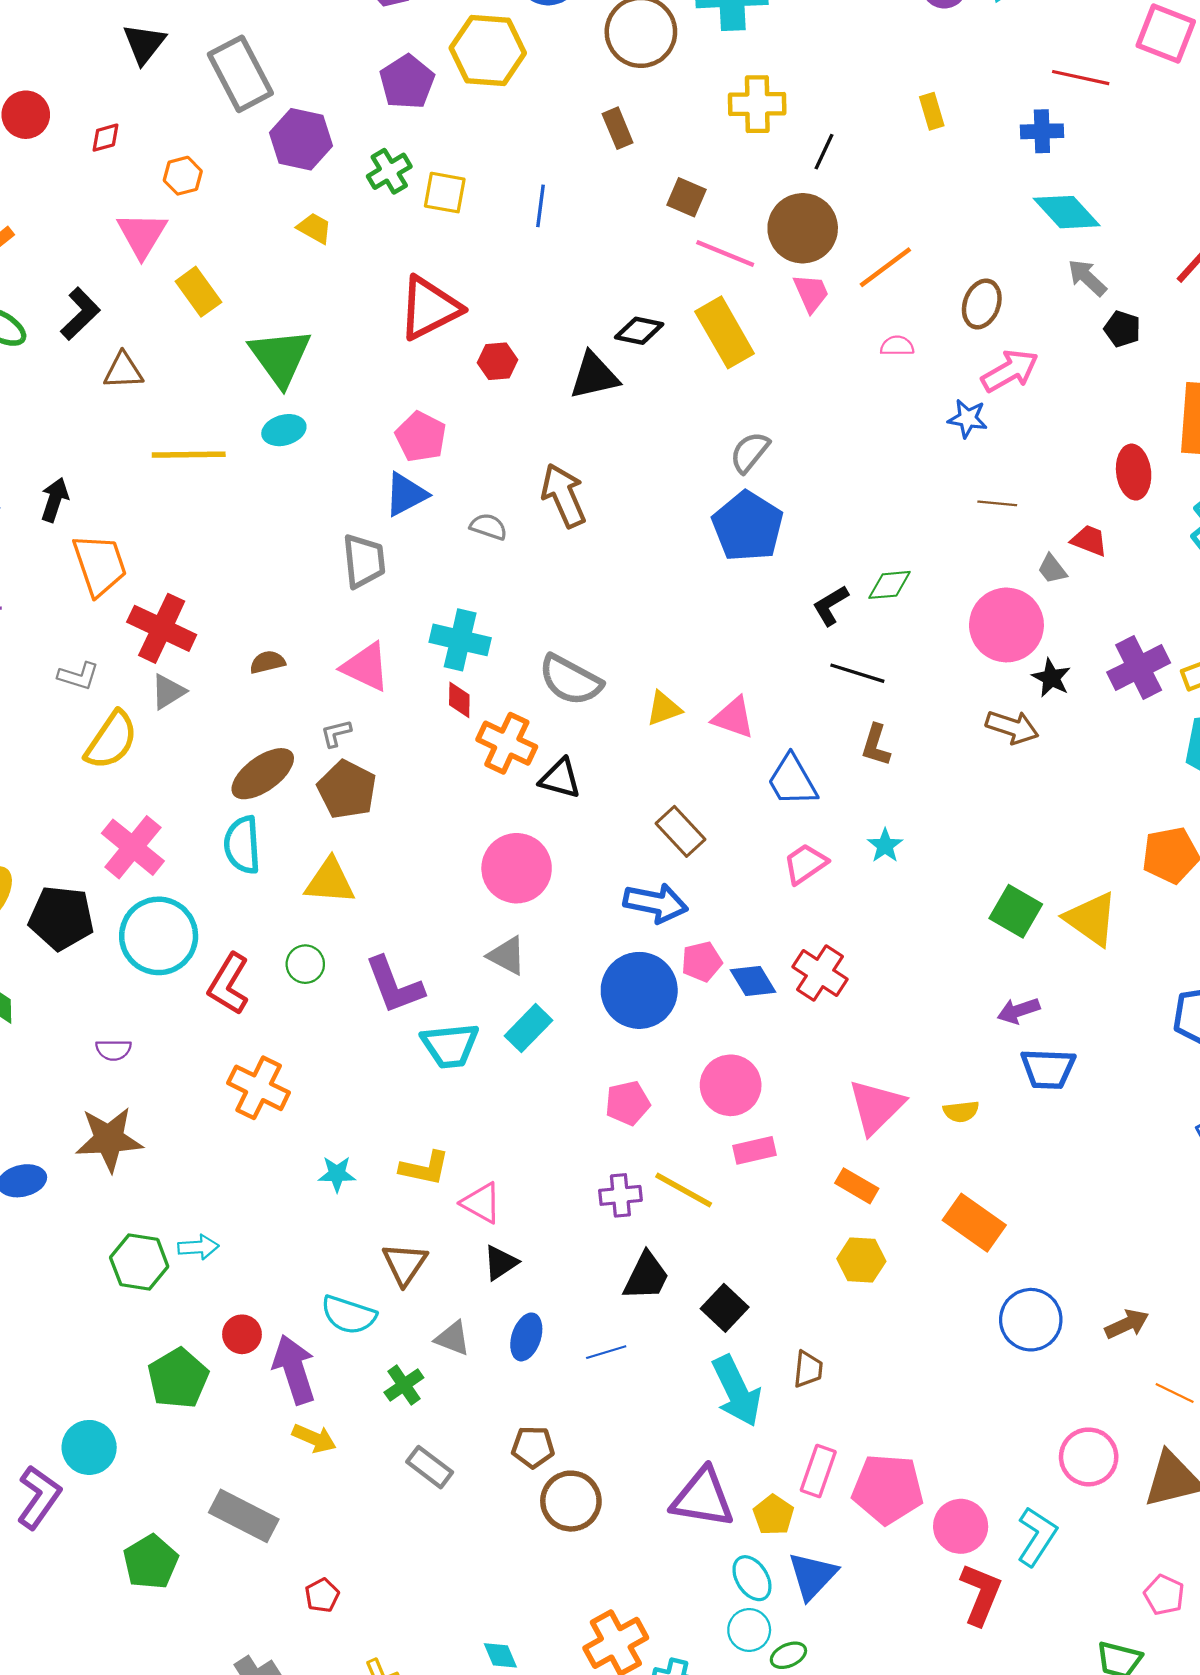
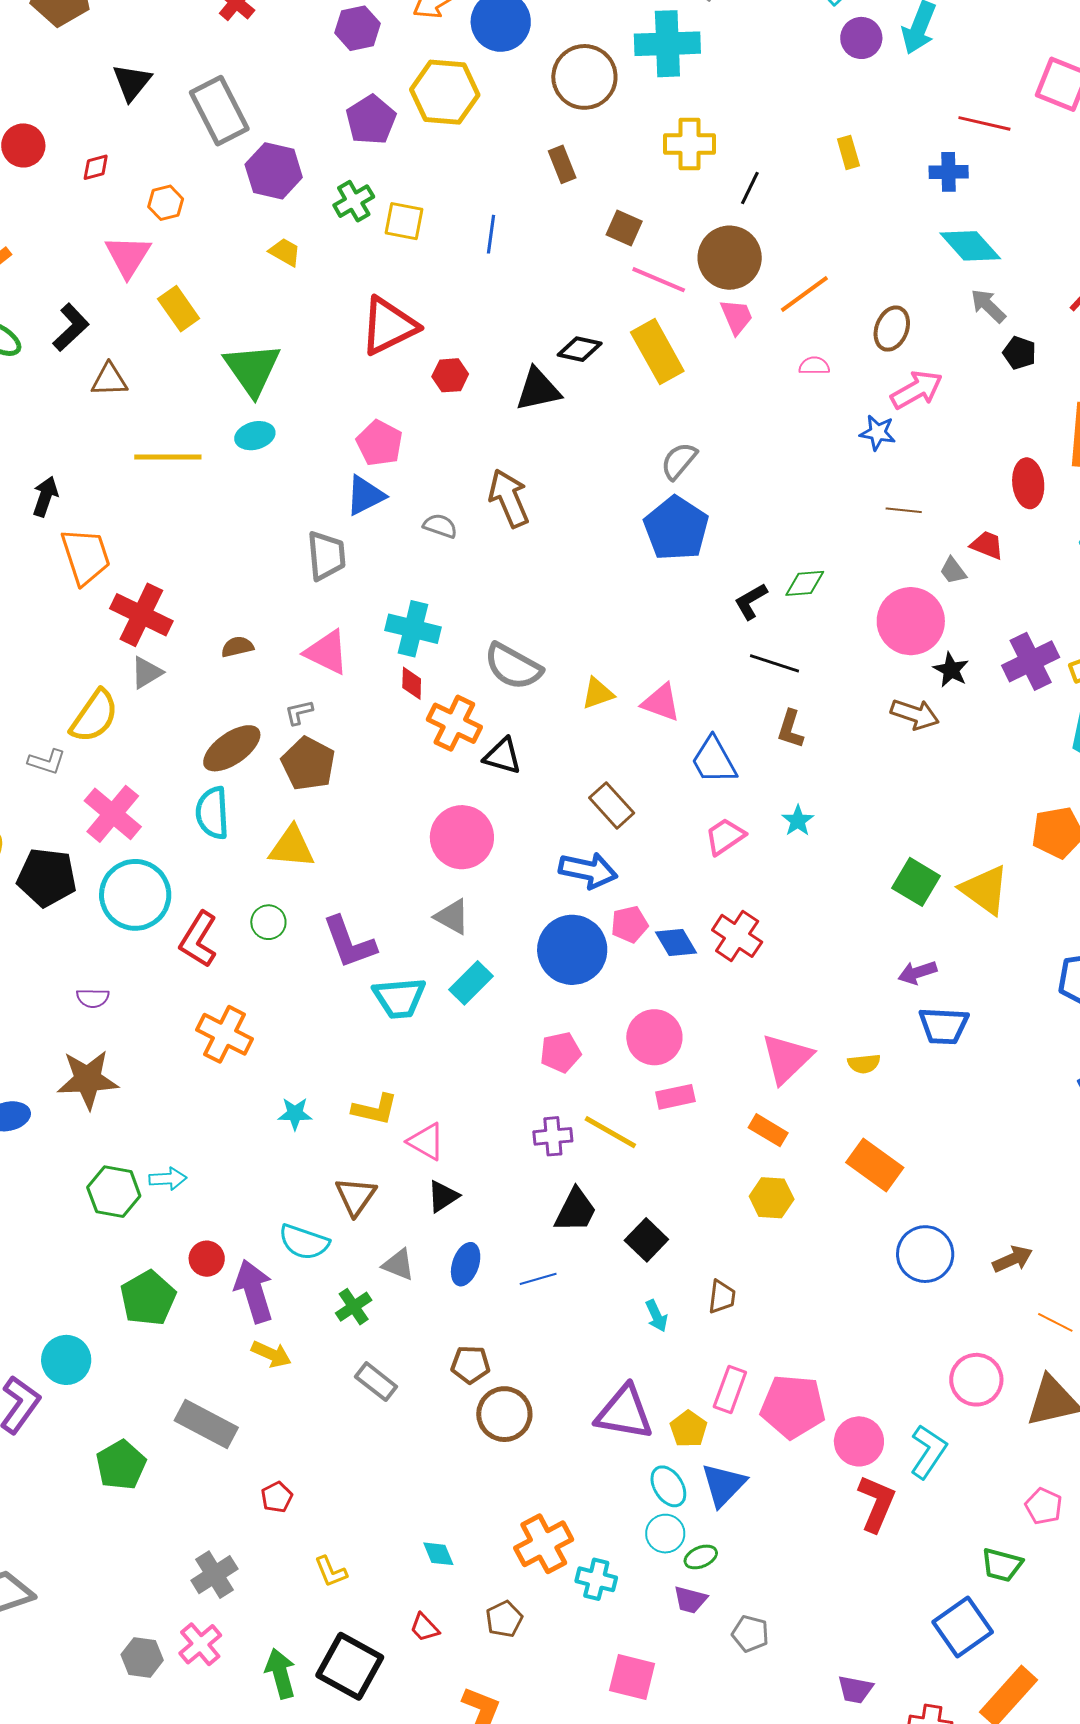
gray L-shape: (78, 676) -> (47, 762), moved
cyan arrow: (737, 1391) -> (657, 1316), size x0.5

